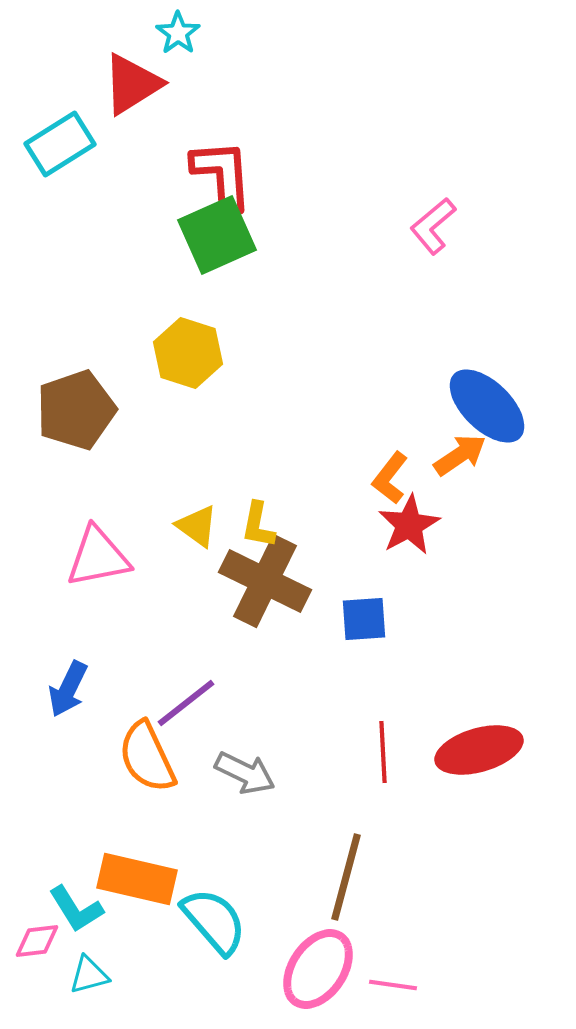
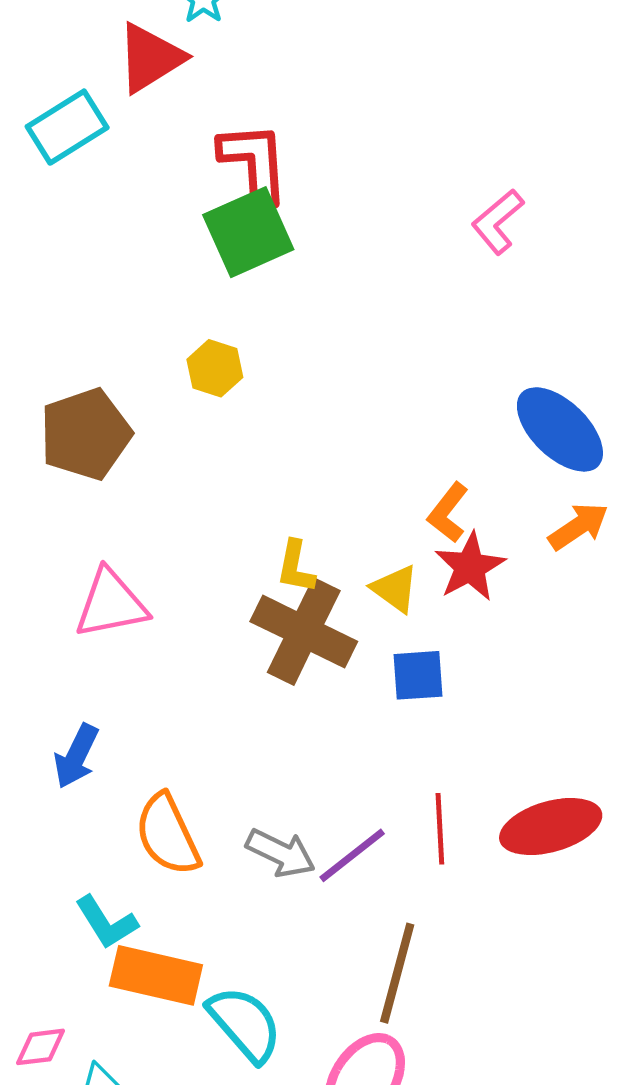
yellow hexagon: (188, 353) -> (215, 368), size x0.7
orange arrow: (460, 455) -> (578, 526), moved
yellow triangle: (197, 526) -> (395, 589), moved
purple line: (186, 703) -> (352, 855), moved
cyan L-shape: (76, 909) -> (106, 922), moved

